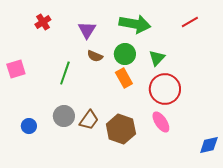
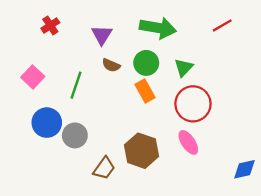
pink square: (16, 69) -> (33, 77), moved, turned -30
brown trapezoid: (89, 120) -> (104, 168), moved
blue circle: (29, 126) -> (47, 123), moved, size x1.6

